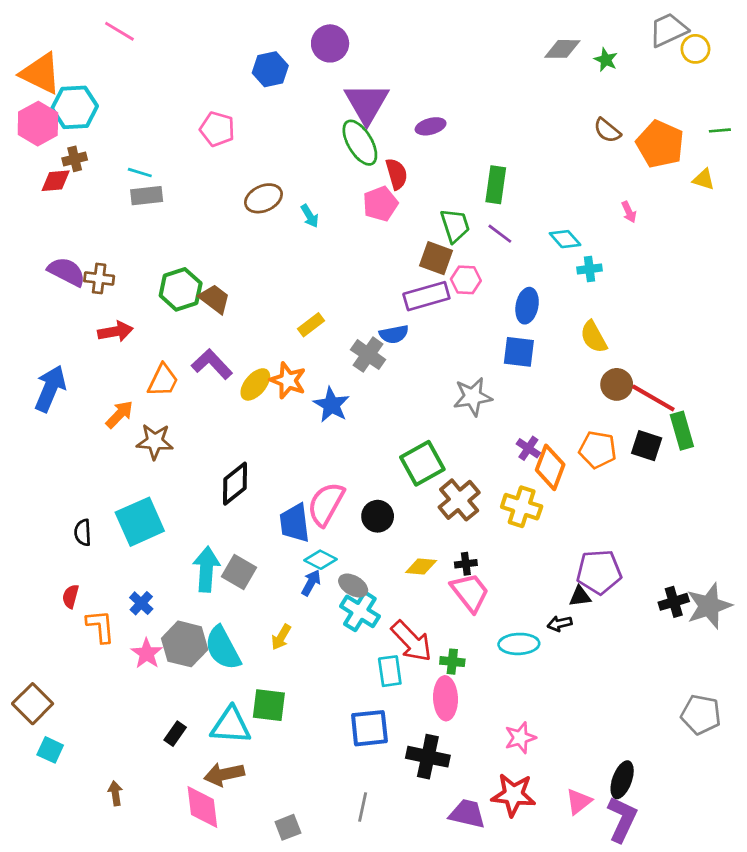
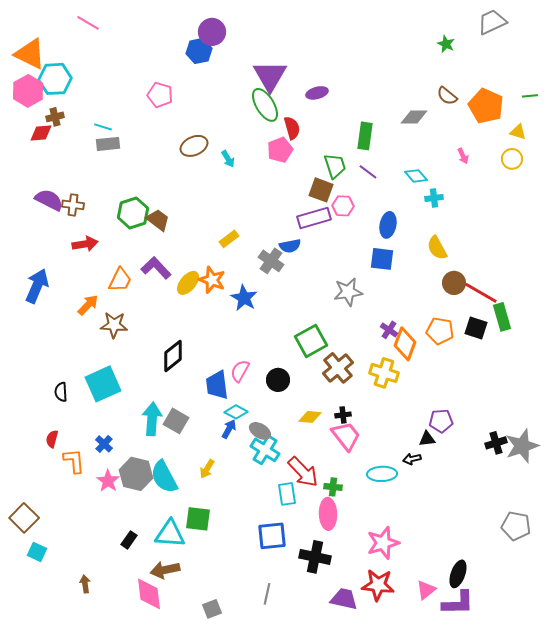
purple circle: (330, 43) -> (212, 32), moved
gray diamond: (562, 49) -> (414, 117), moved
yellow circle: (695, 49) -> (512, 159), moved
pink semicircle: (326, 504) -> (240, 371), size x0.7
purple pentagon: (599, 572) -> (441, 421), size x0.7
pink star: (520, 738) -> (383, 543), size x1.4
purple L-shape: (622, 819) -> (458, 603), turned 64

